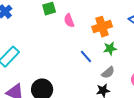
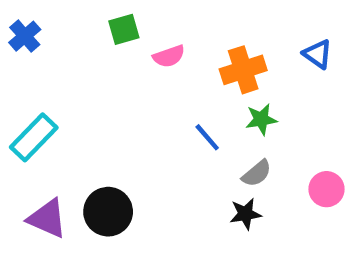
pink semicircle: (69, 21) -> (169, 56), turned -88

